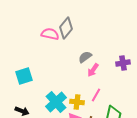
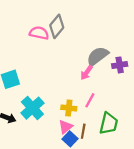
gray semicircle: (85, 57) -> (98, 56), moved, size x1.5
cyan cross: (56, 102) -> (32, 108), moved

